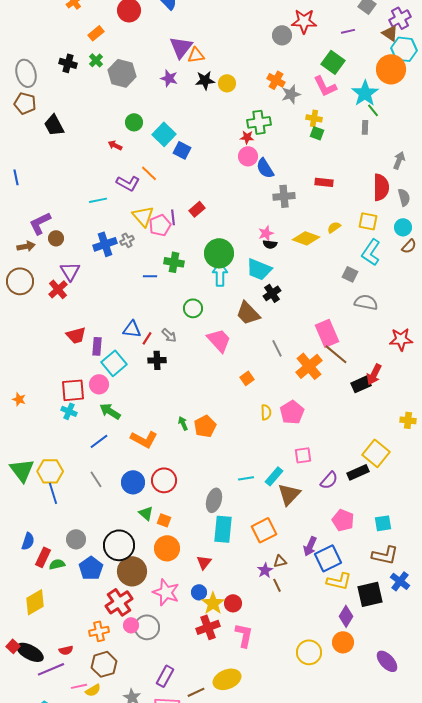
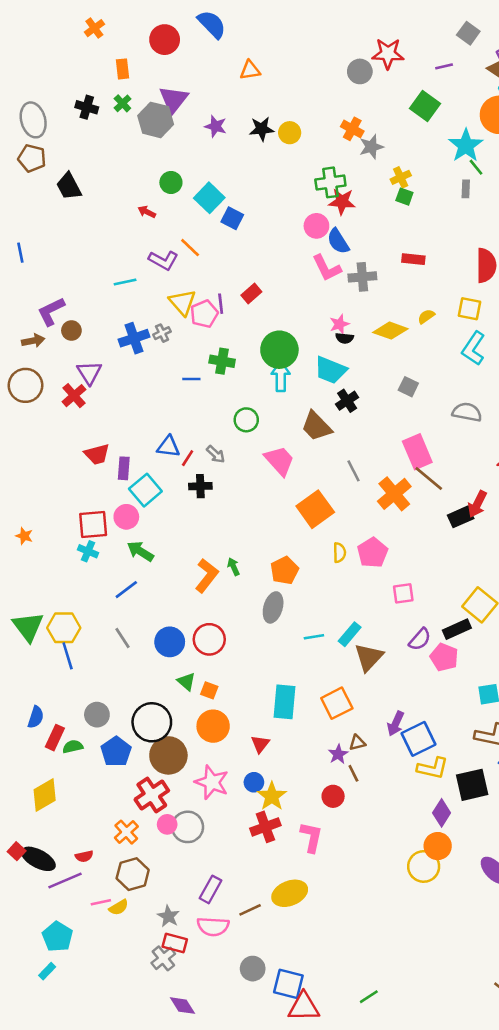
orange rectangle: (96, 33) -> (122, 69), turned -56
purple triangle: (181, 47) -> (174, 100), moved
orange triangle: (196, 55) -> (250, 70), moved
pink L-shape: (325, 86) -> (327, 268), moved
yellow cross: (314, 118) -> (401, 177), turned -35
red star: (247, 137) -> (342, 202), moved, size x1.5
gray square: (350, 274) -> (408, 387), moved
orange square: (247, 378) -> (315, 509), size x2.0
orange pentagon: (205, 426) -> (285, 570), moved
orange L-shape: (144, 439) -> (207, 576), moved, turned -80
pink square: (303, 455) -> (403, 593), moved
gray ellipse: (214, 500) -> (273, 607), moved
pink pentagon: (343, 520) -> (444, 657), moved
red circle: (233, 603) -> (333, 796), moved
orange cross: (99, 631) -> (126, 832), turned -30
yellow circle: (309, 652) -> (424, 866), moved

